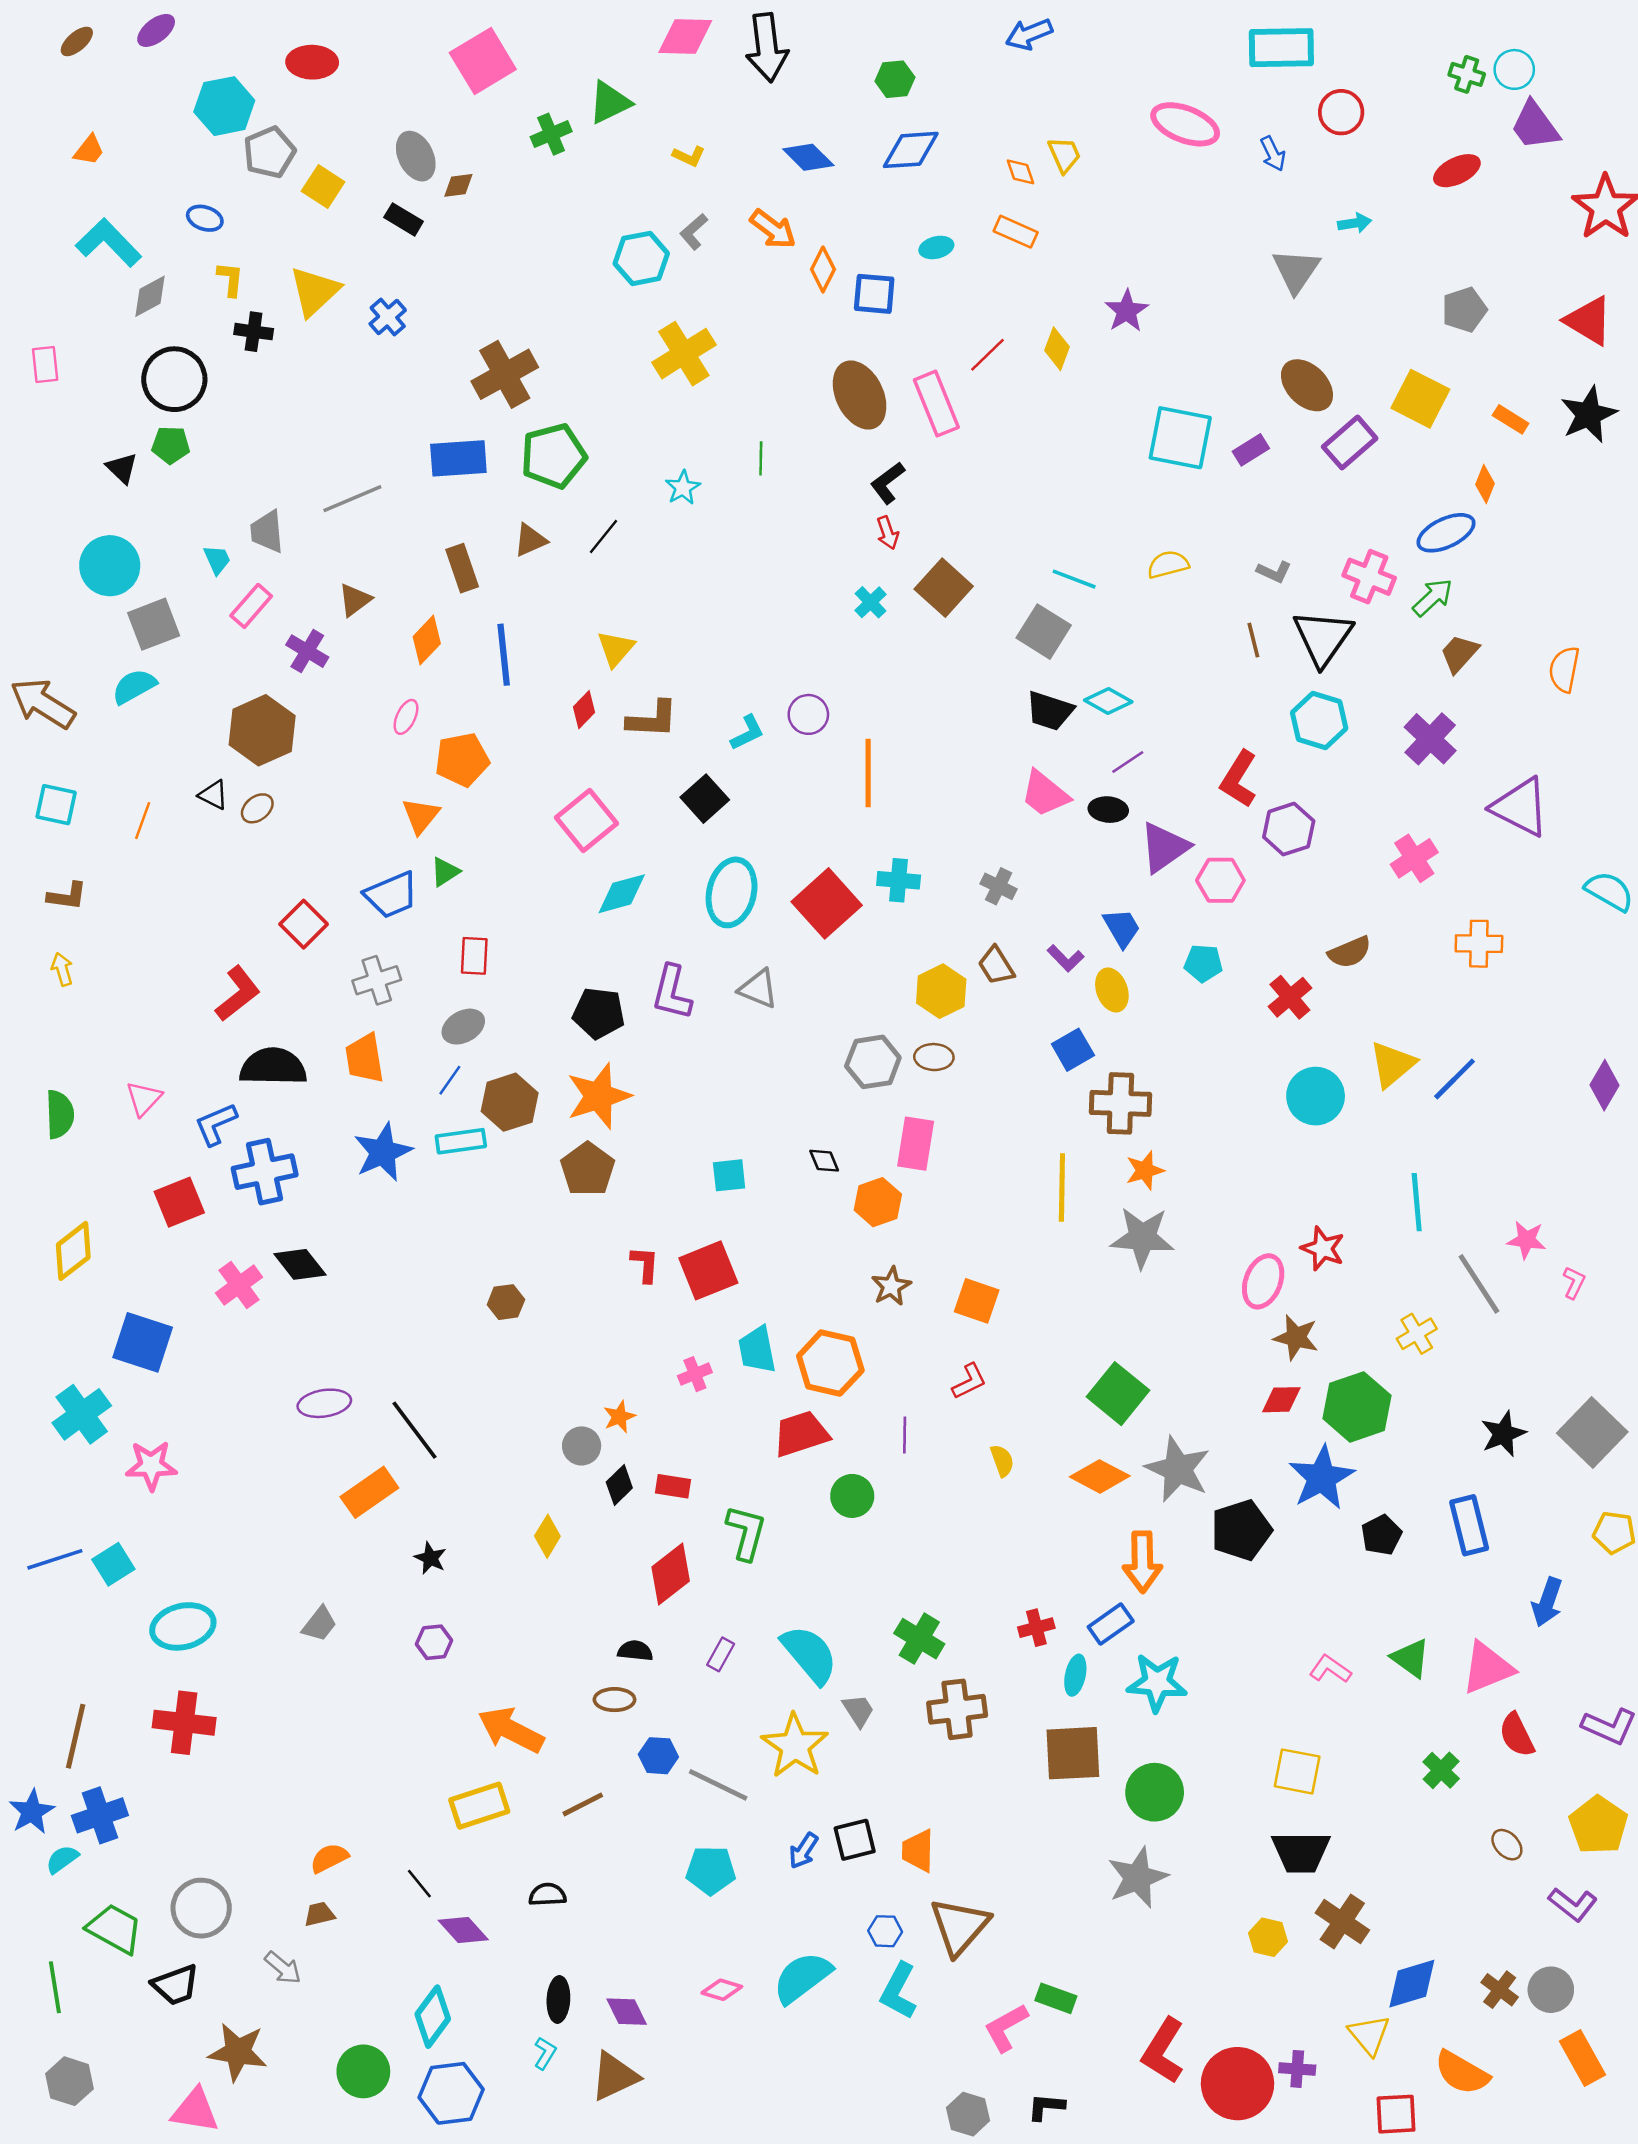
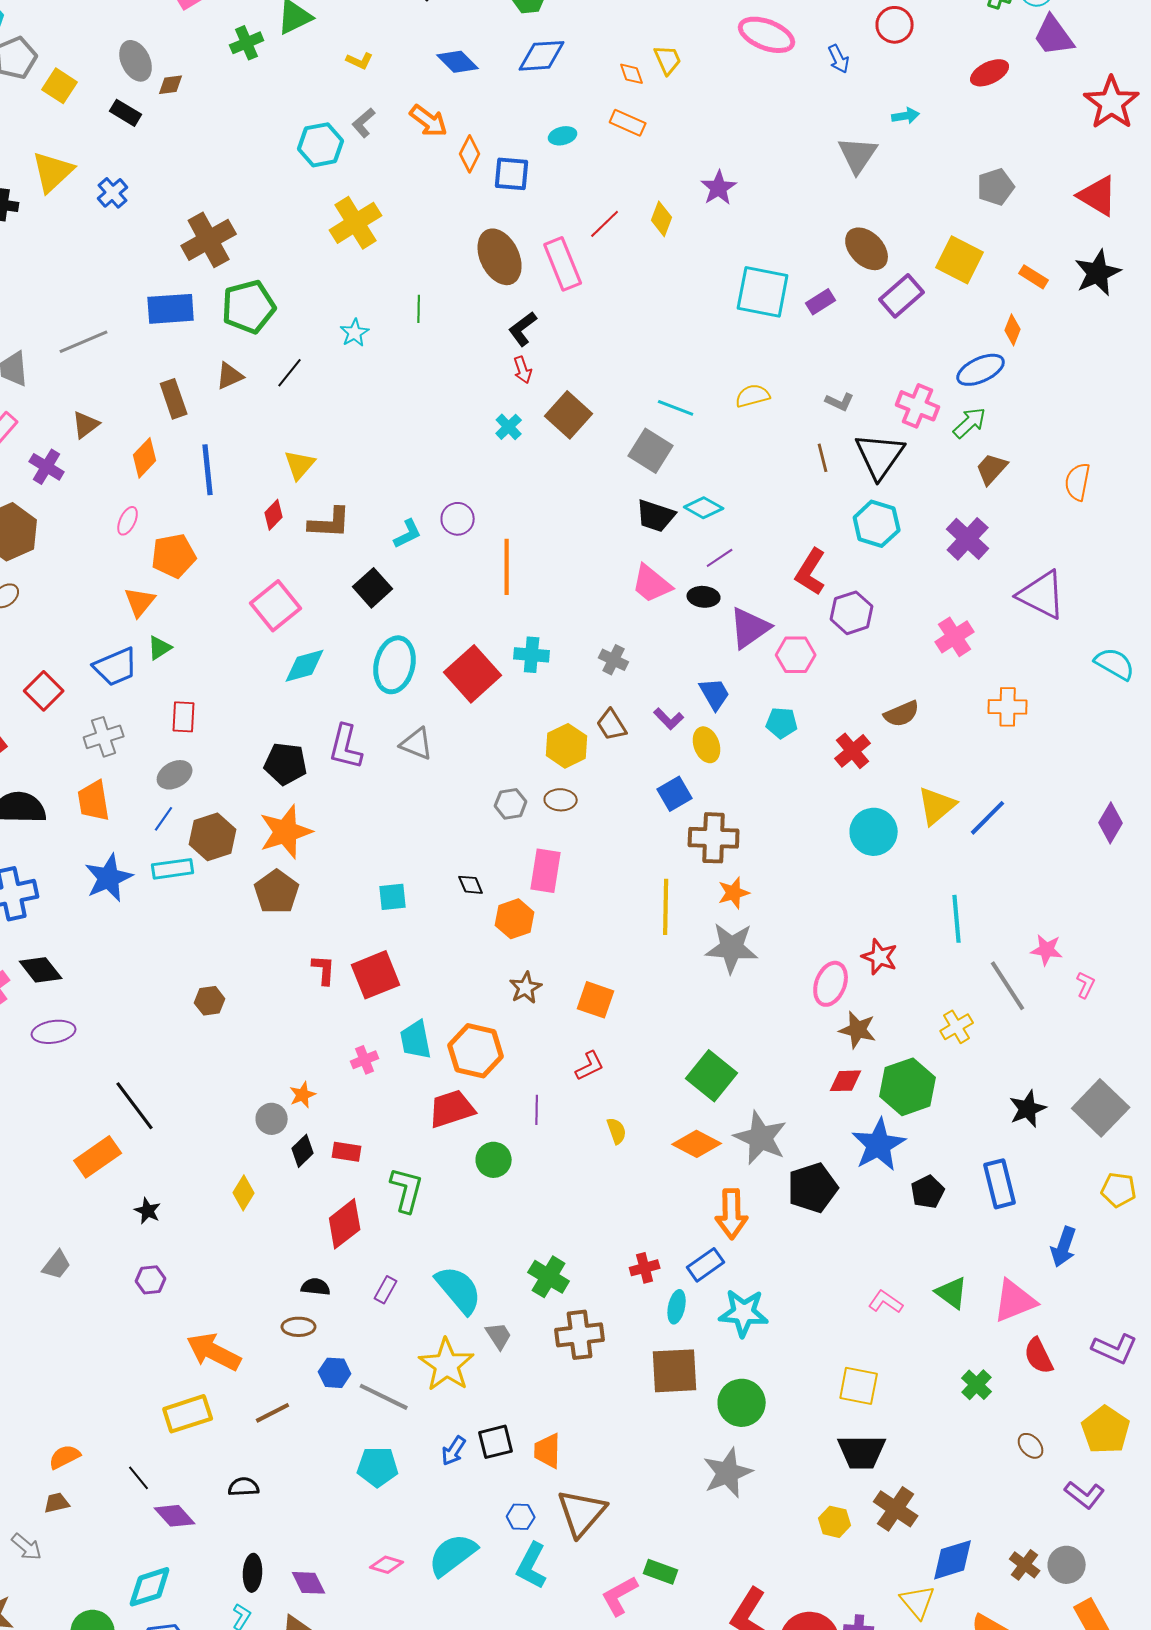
gray hexagon: (873, 1062) -> (511, 804), size x0.7
purple ellipse: (324, 1403) -> (54, 1032), moved
cyan diamond: (433, 2017) -> (150, 1587), turned 36

